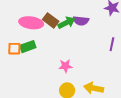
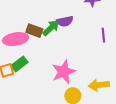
pink star: (65, 66) -> (64, 72), size x1.6

